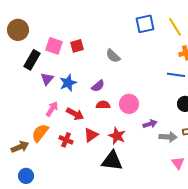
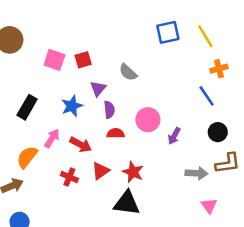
black rectangle: (32, 60) -> (27, 107), moved
blue line: (176, 75) -> (207, 96), turned 48
purple triangle: (47, 79) -> (98, 88), moved
purple semicircle: (98, 86) -> (109, 110), turned -56
pink circle: (129, 104) -> (148, 120), moved
purple arrow: (150, 124) -> (174, 136), moved, turned 136
orange semicircle: (40, 133) -> (27, 157), moved

